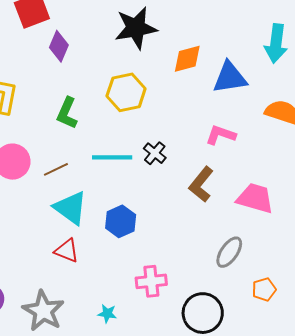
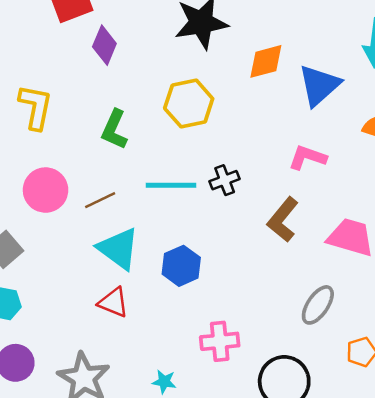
blue triangle: (230, 78) -> (319, 85), turned -33
black cross: (155, 153) -> (225, 180), turned 30

